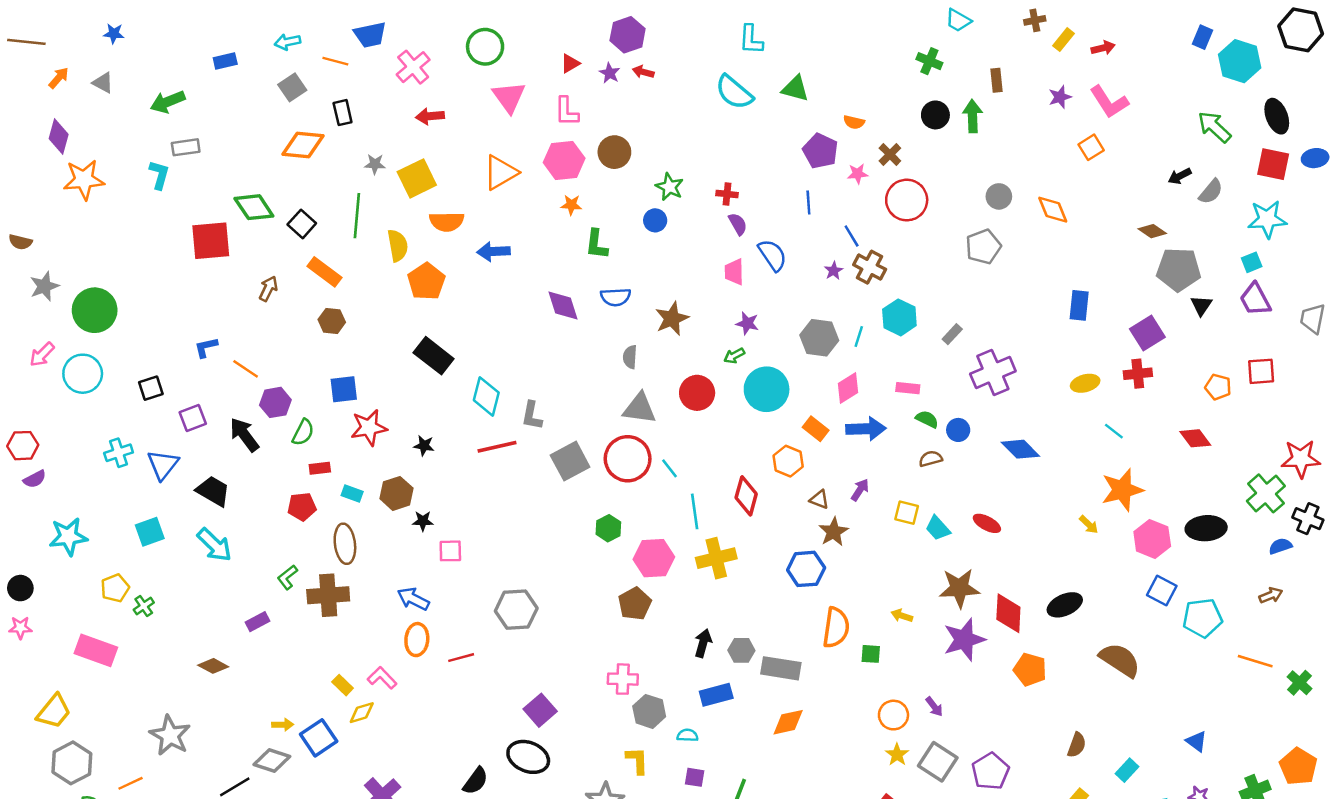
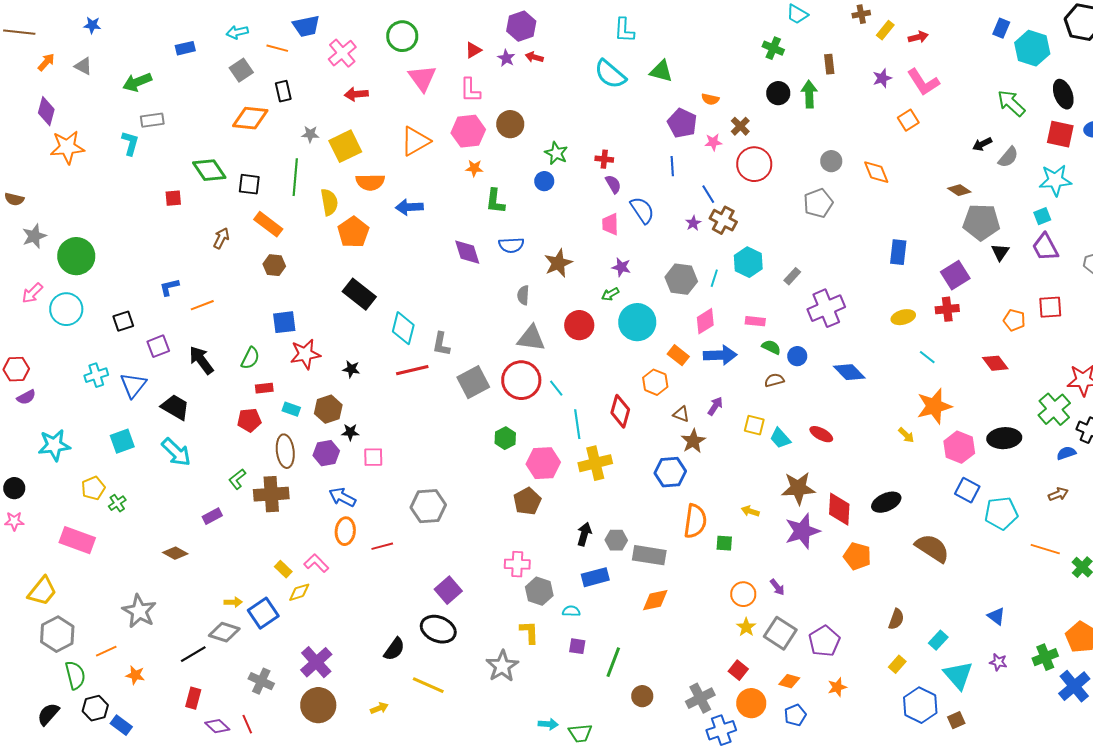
black square: (302, 224) -> (249, 184), turned -35
red square: (211, 241) -> (173, 198), size x0.5
orange line: (246, 369) -> (202, 305), turned -55
purple hexagon: (275, 402) -> (326, 453), moved

